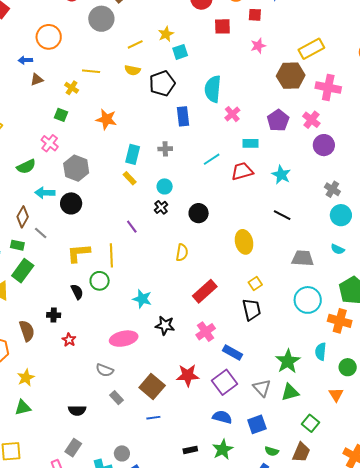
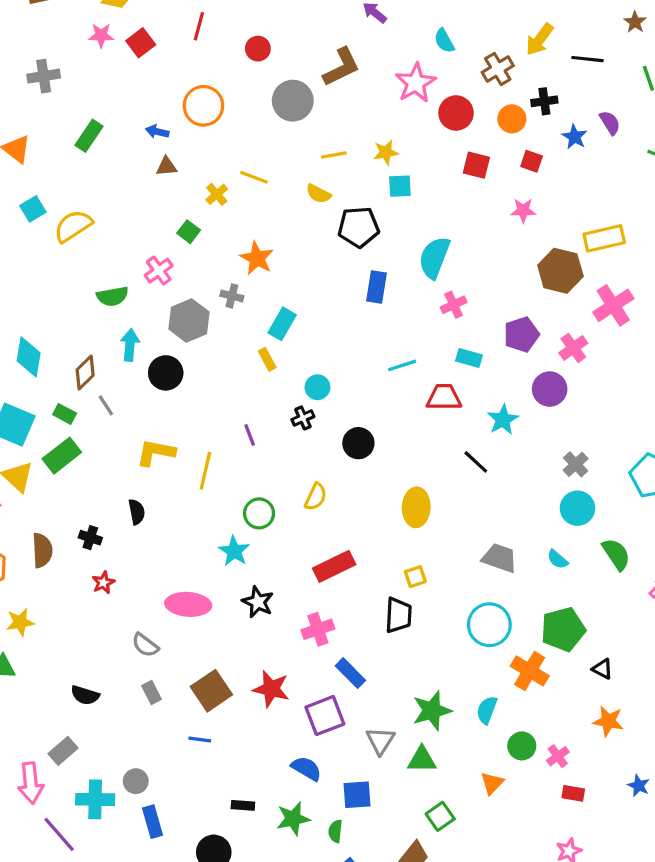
pink cross: (328, 88) -> (613, 305), turned 30
purple circle: (324, 145) -> (550, 389), moved
gray cross: (165, 149) -> (232, 296), moved
cyan arrow: (45, 193) -> (130, 345), turned 78
black line: (282, 215) -> (476, 462), moved
green circle: (100, 281) -> (259, 513), moved
green semicircle: (272, 451) -> (335, 831), moved, turned 64

